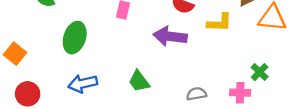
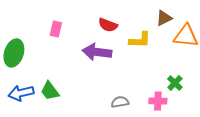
green trapezoid: (139, 81) -> (50, 91), moved

